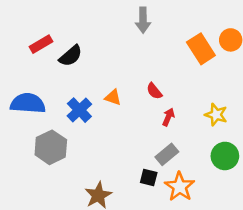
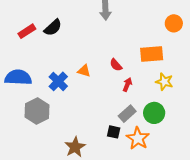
orange rectangle: (201, 49) -> (152, 54), moved, turned -60
black semicircle: (71, 56) -> (53, 28), moved
green circle: (225, 156) -> (154, 113), moved

